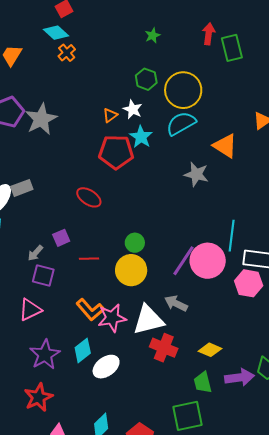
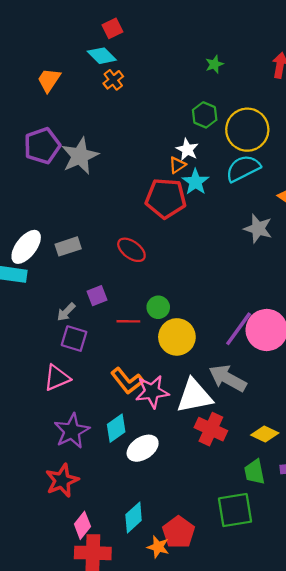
orange triangle: (110, 115) -> (177, 165), moved
gray rectangle: (22, 188) -> (68, 246), moved
green circle: (135, 243) -> (158, 307), moved
gray arrow: (176, 303) -> (228, 378), size x1.4

